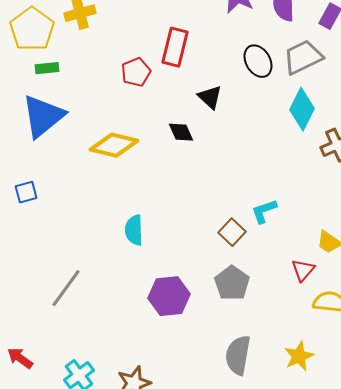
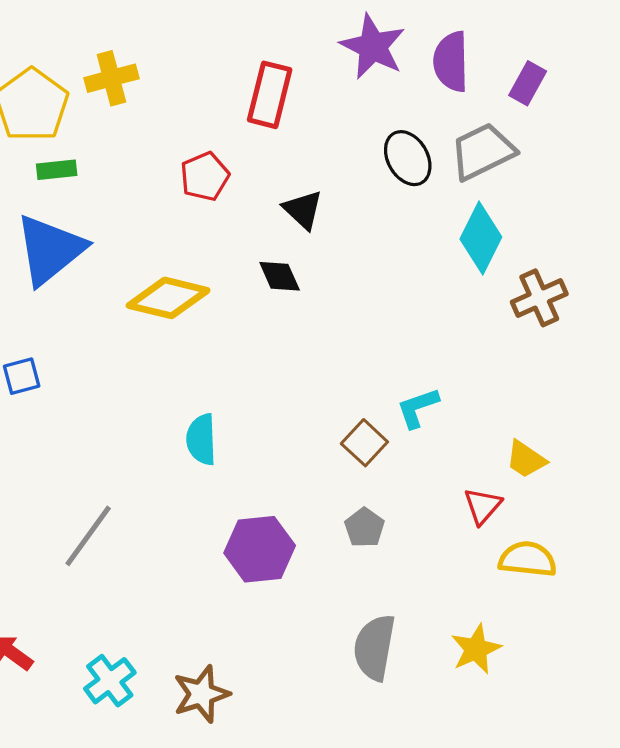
red rectangle: (175, 47) -> (270, 95), moved
black triangle: (210, 97) -> (303, 210), moved
gray pentagon: (232, 283) -> (364, 528), size x0.7

